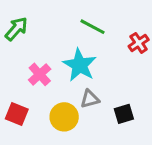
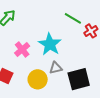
green line: (93, 27) -> (73, 18), moved
black square: (124, 114) -> (79, 79), size x1.6

